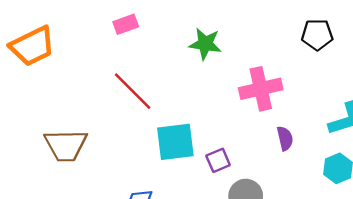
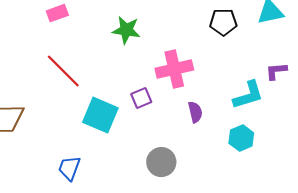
cyan square: (175, 142) -> (100, 115), turned 30
purple square: (218, 160) -> (141, 98), moved

